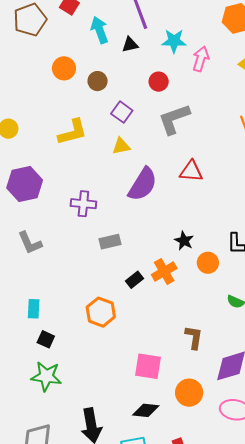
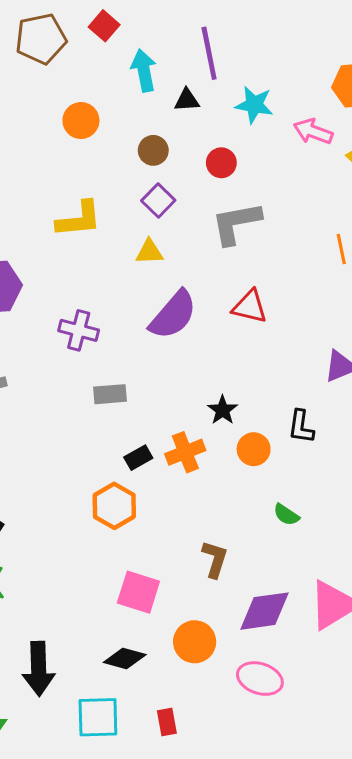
pink arrow: (201, 59) -> (313, 132), moved, turned -95
brown circle: (98, 81) -> (153, 150), moved
orange hexagon: (101, 312) -> (114, 506), moved

